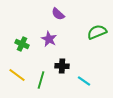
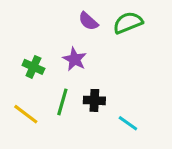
green semicircle: (97, 32) -> (128, 23), moved
green line: (41, 80) -> (62, 102), moved

